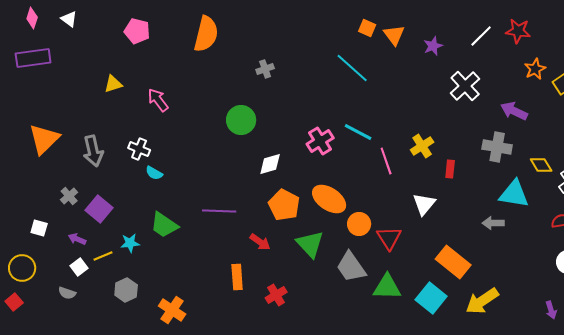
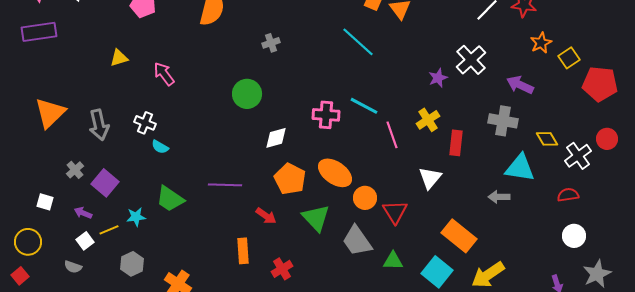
purple star: (433, 46) -> (438, 78), moved
pink cross: (320, 141) -> (326, 115), turned 36
red rectangle: (450, 169) -> (456, 143), size x1.4
green triangle: (387, 287) -> (393, 261), size x0.7

